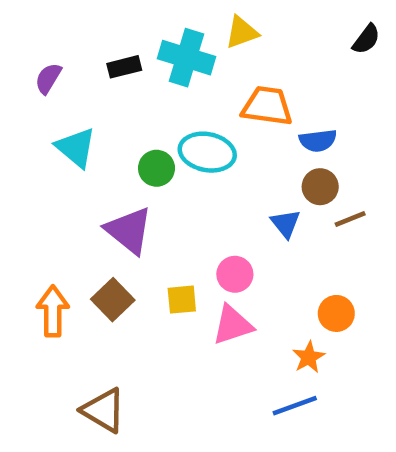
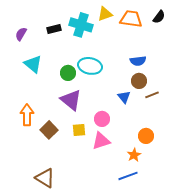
orange trapezoid: (267, 106) -> (131, 19), moved
purple triangle: (129, 230) -> (71, 100), moved
orange arrow: (53, 311) -> (27, 115), moved

